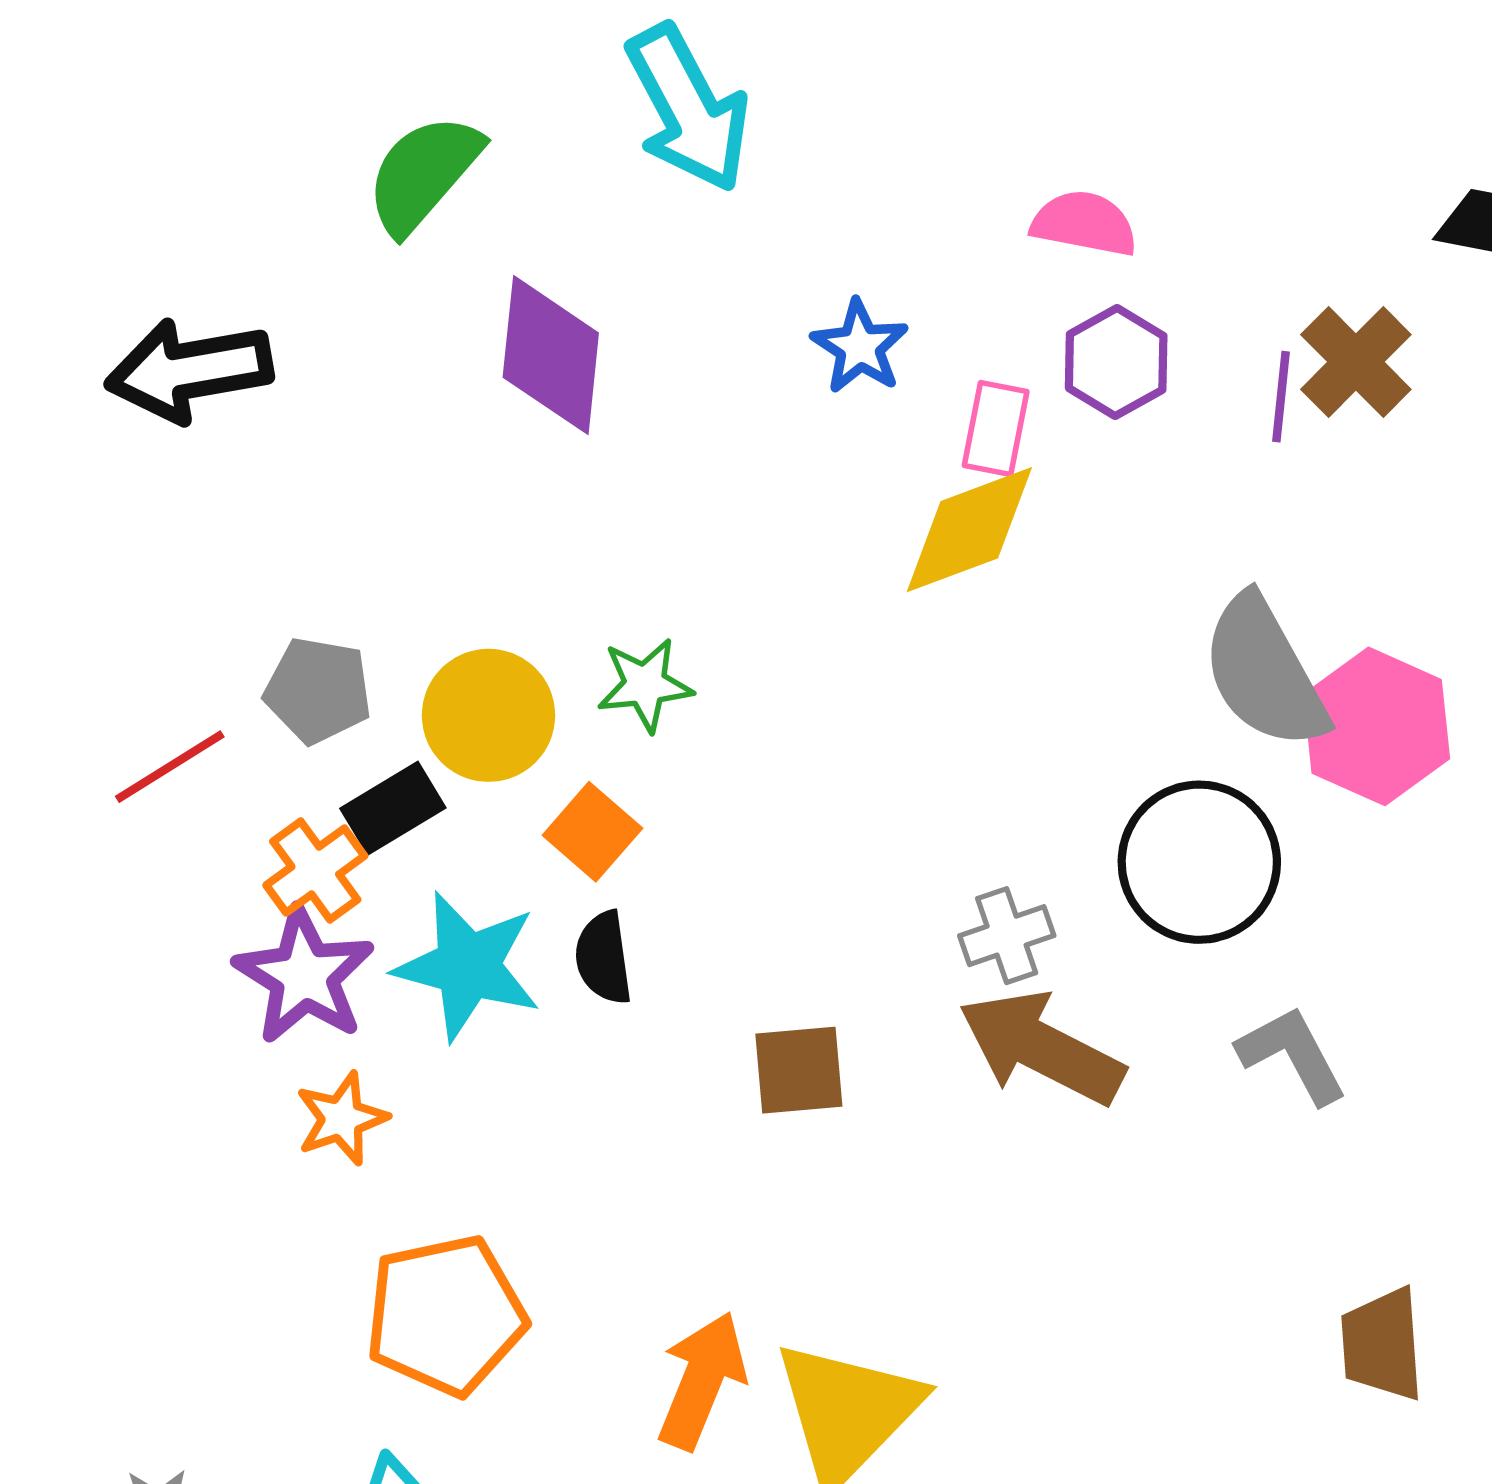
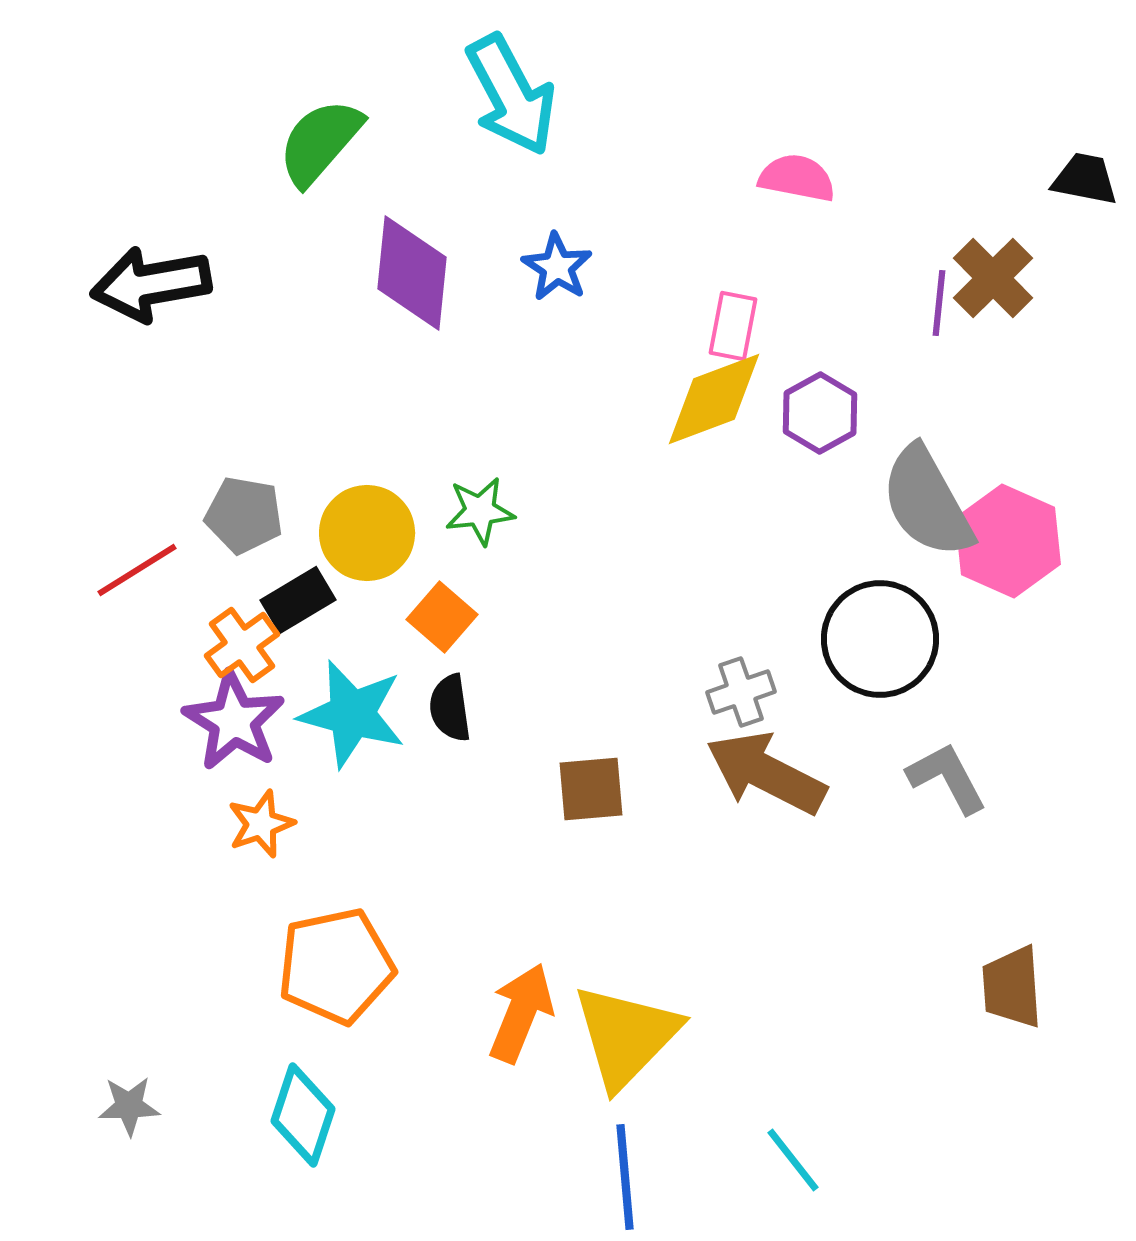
blue star: (860, 347) -> (557, 267), moved
purple hexagon: (1116, 362) -> (820, 413), moved

